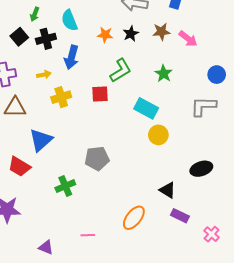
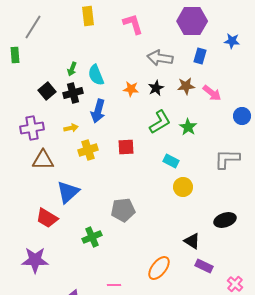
green arrow: (35, 14) -> (72, 69), moved
green L-shape: (121, 70) -> (160, 122), moved
blue circle: (217, 75) -> (242, 116), moved
cyan rectangle: (146, 108) -> (171, 161), size x0.7

